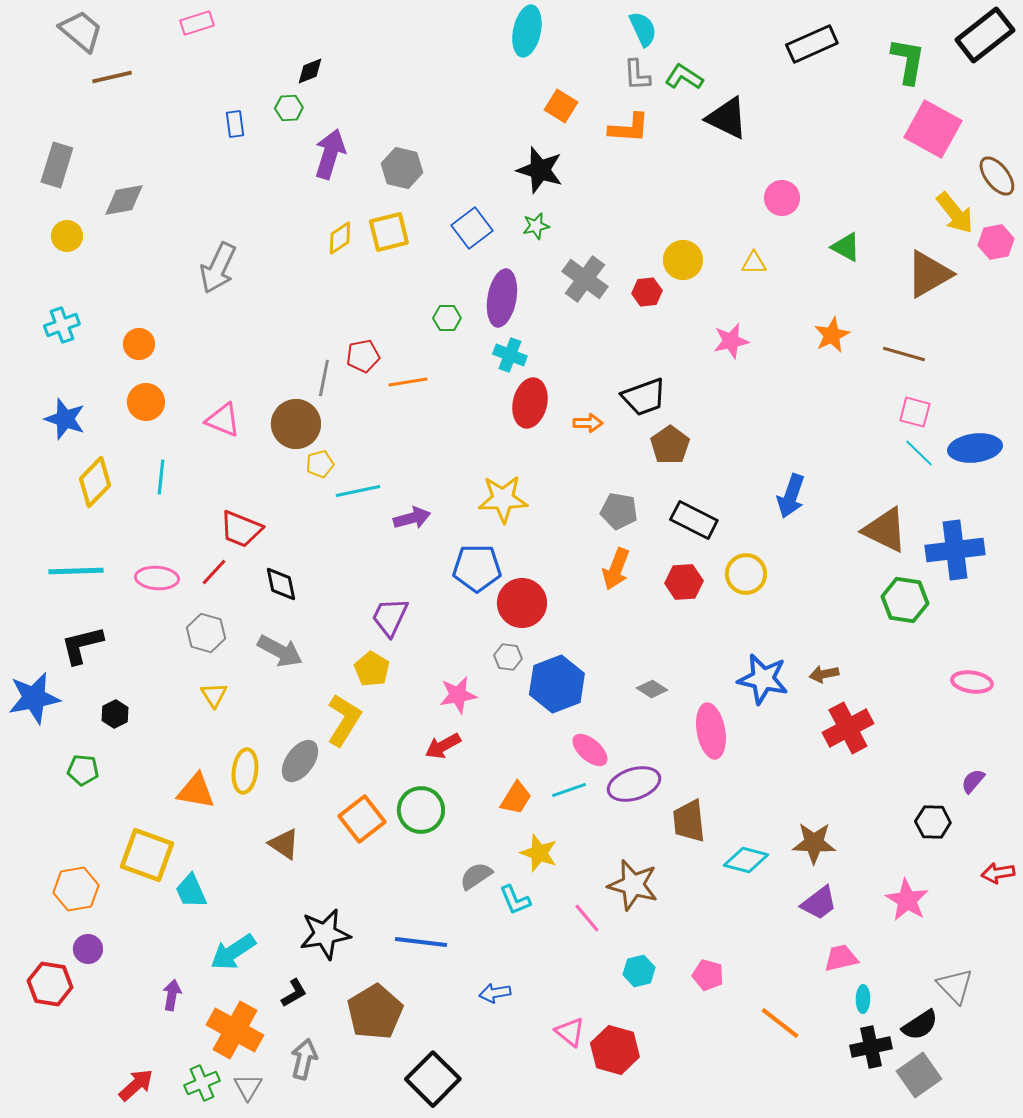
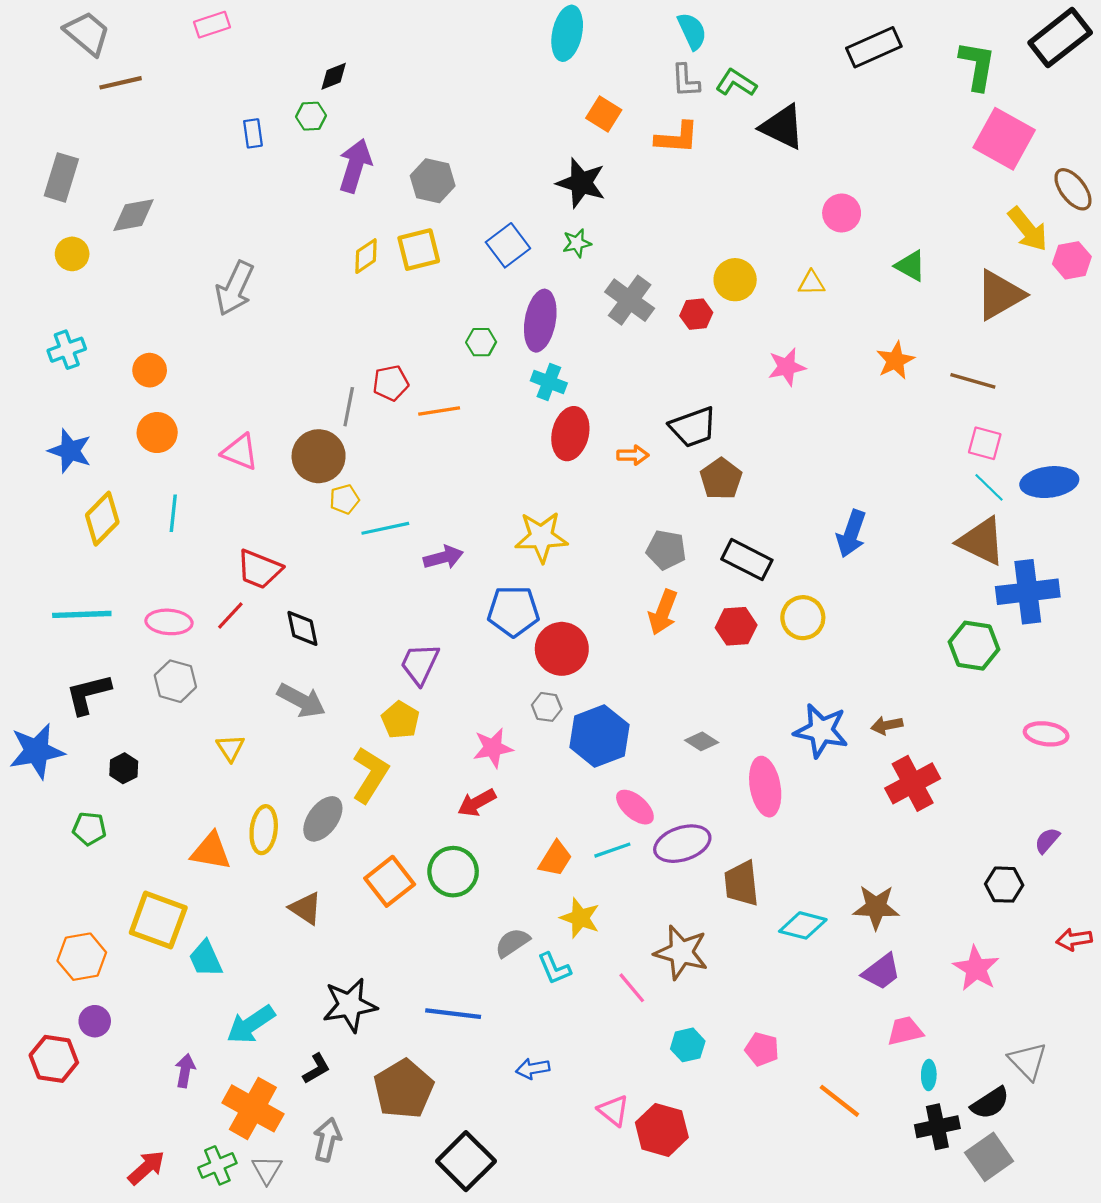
brown triangle: (885, 530) -> (981, 541), moved
gray hexagon: (206, 633) -> (175, 681), moved

